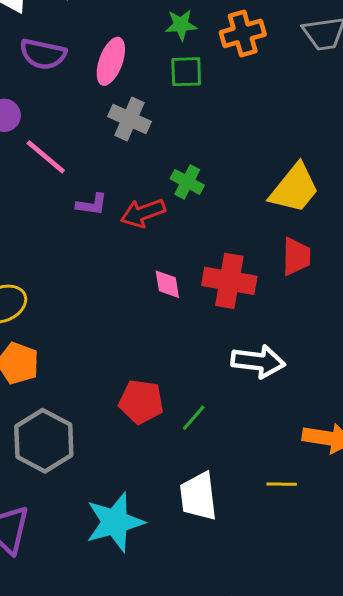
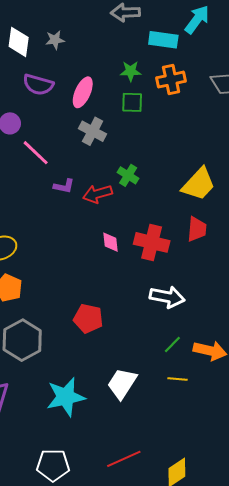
green line: (194, 418) -> (172, 345), moved
white trapezoid: (198, 496) -> (122, 384), turned 36

